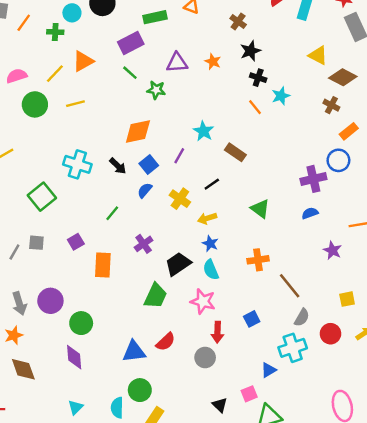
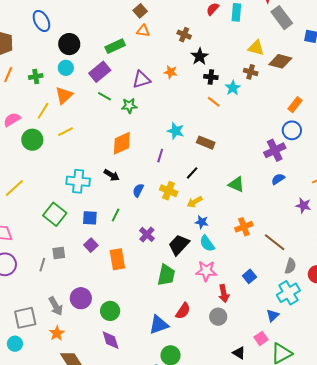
cyan circle: (72, 13) -> (66, 68), moved
brown cross: (331, 105) -> (251, 72), moved
blue square: (149, 164) -> (90, 218), moved, turned -35

